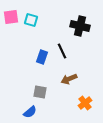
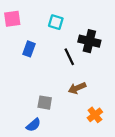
cyan square: (31, 20) -> (56, 22), moved
black cross: (80, 26) -> (89, 41), moved
blue rectangle: (42, 57) -> (29, 49), moved

